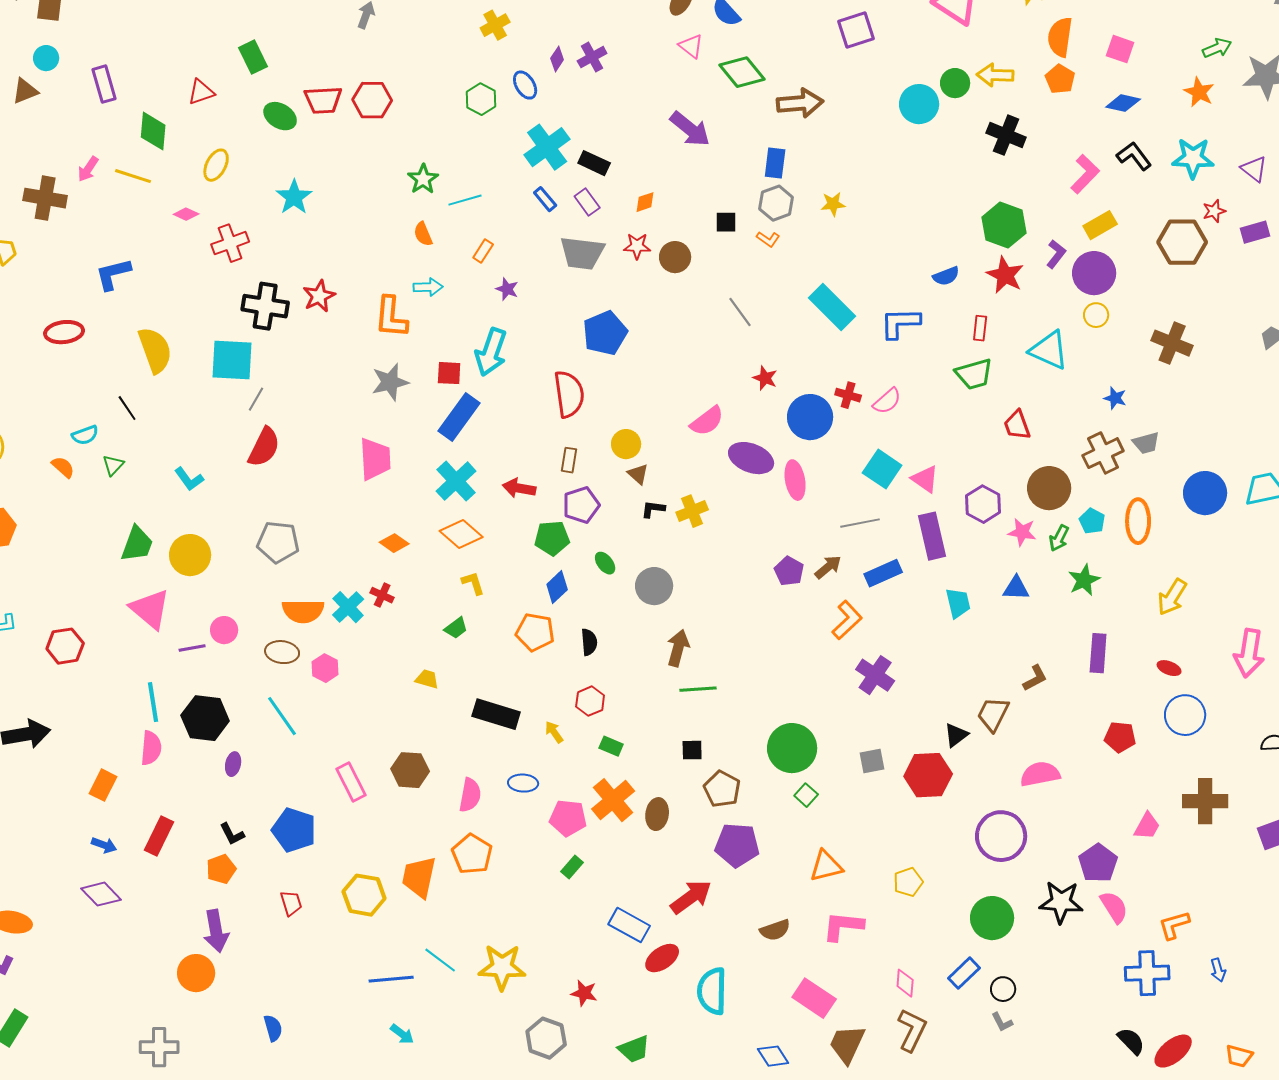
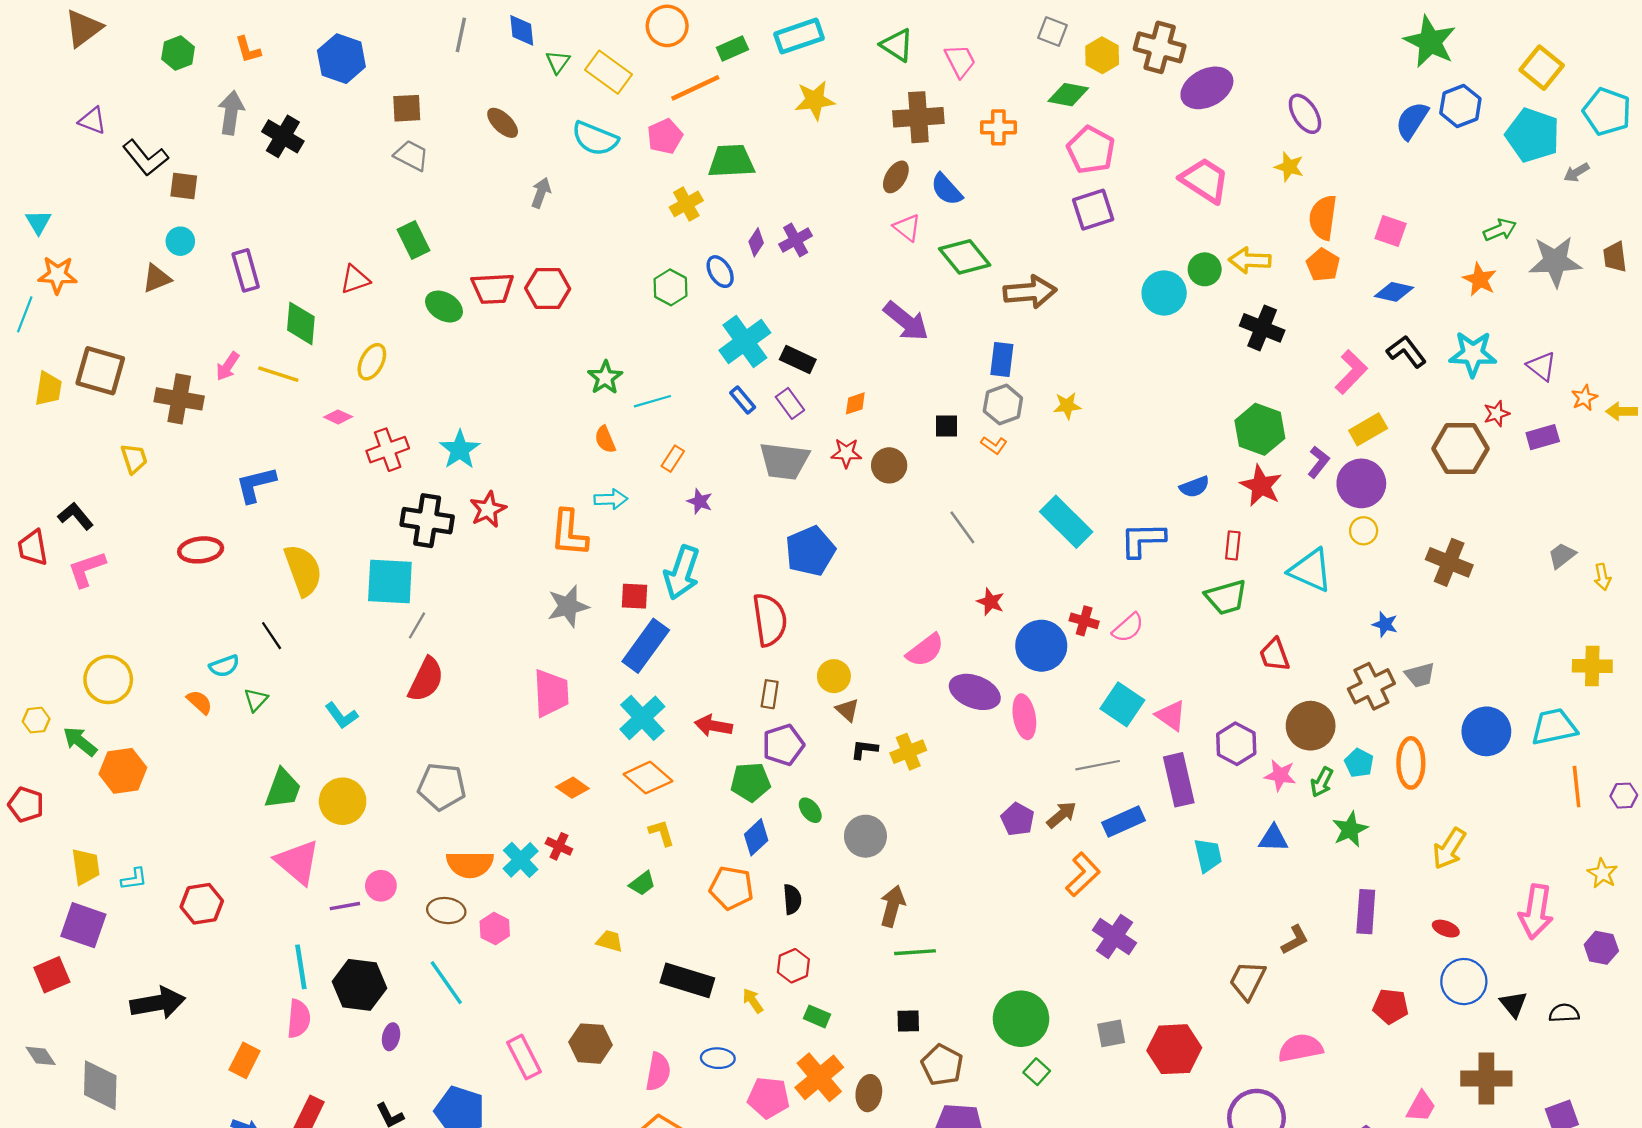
cyan star: (294, 197) -> (460, 450), moved
black triangle: (956, 735) -> (1513, 1004), moved, turned -32

